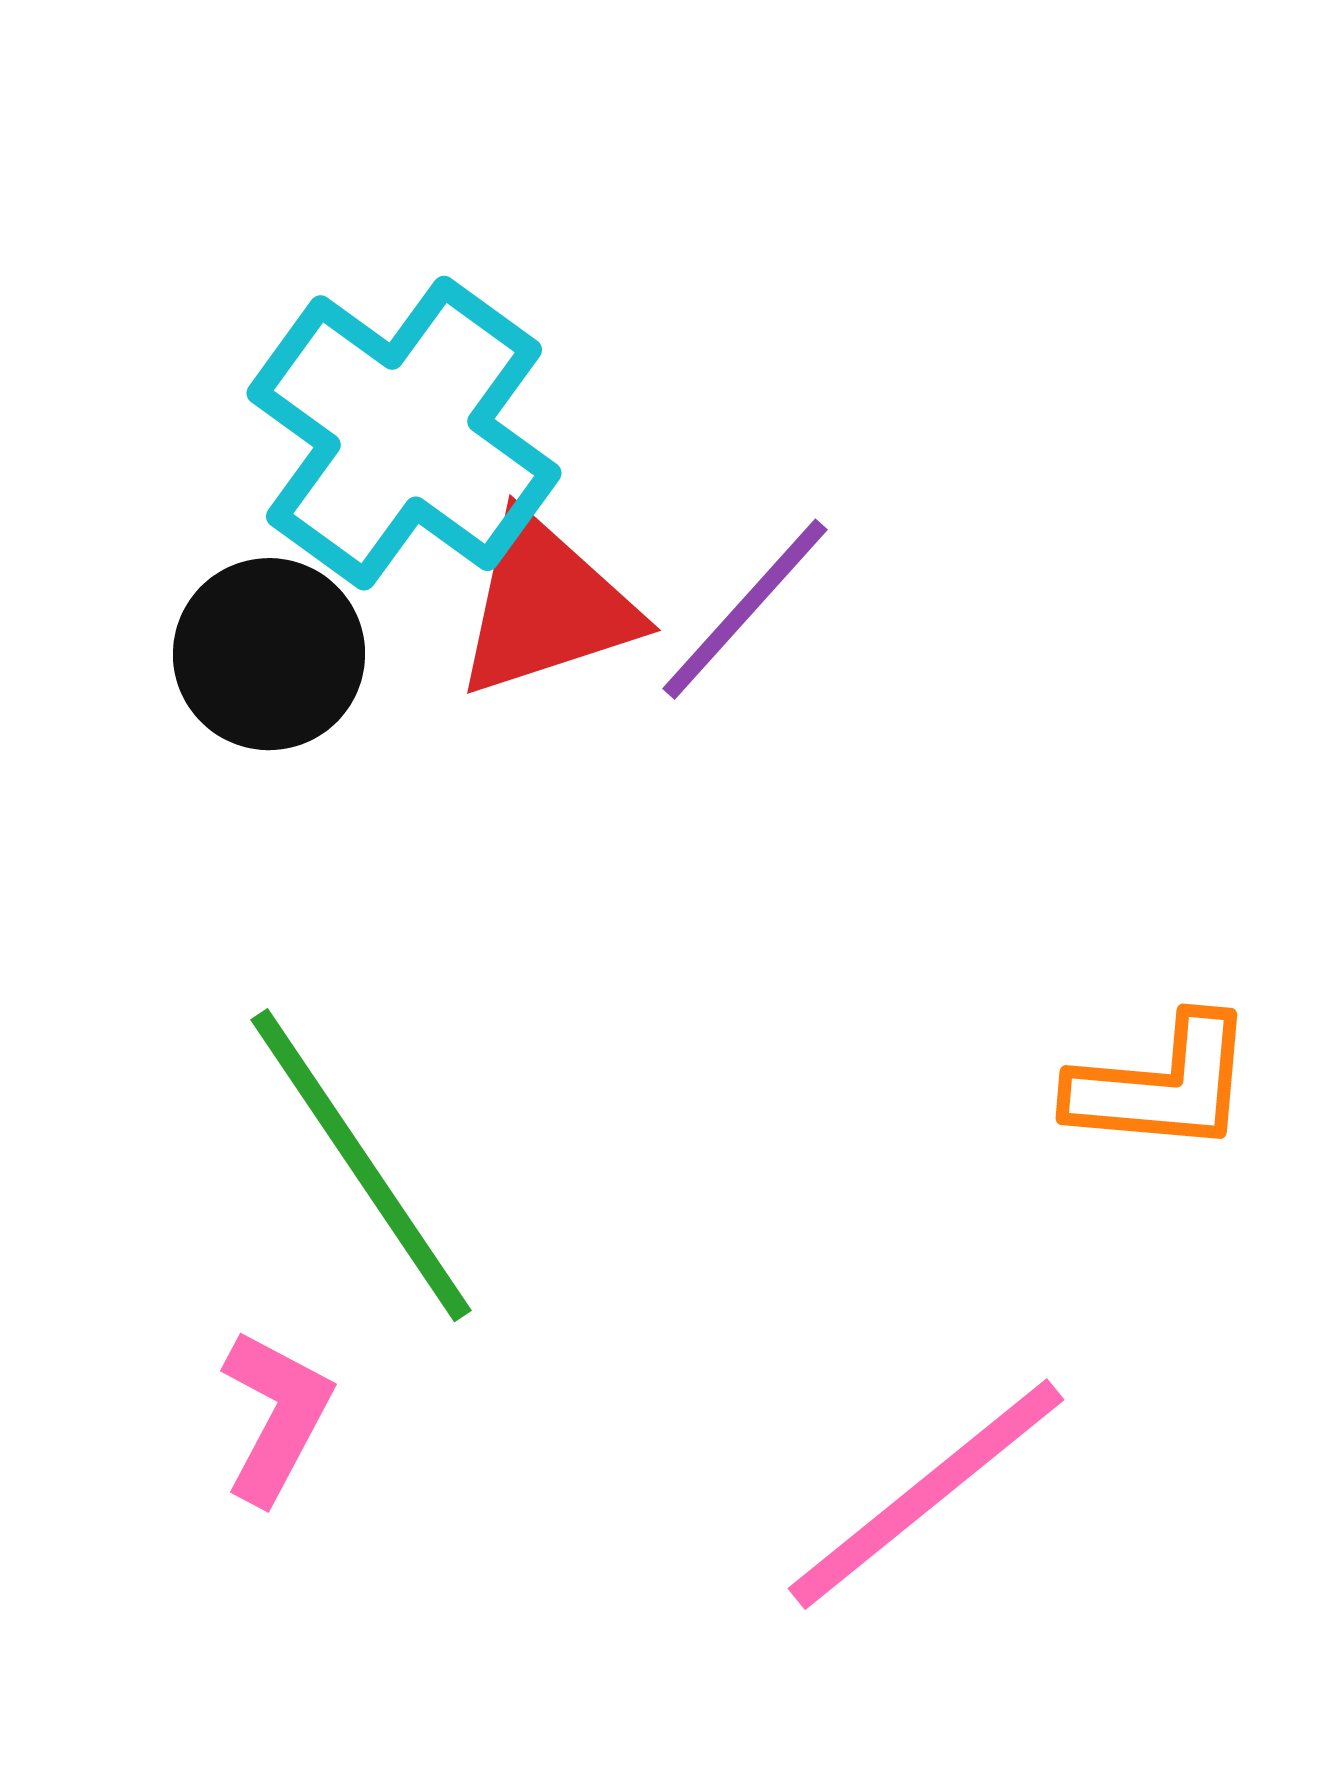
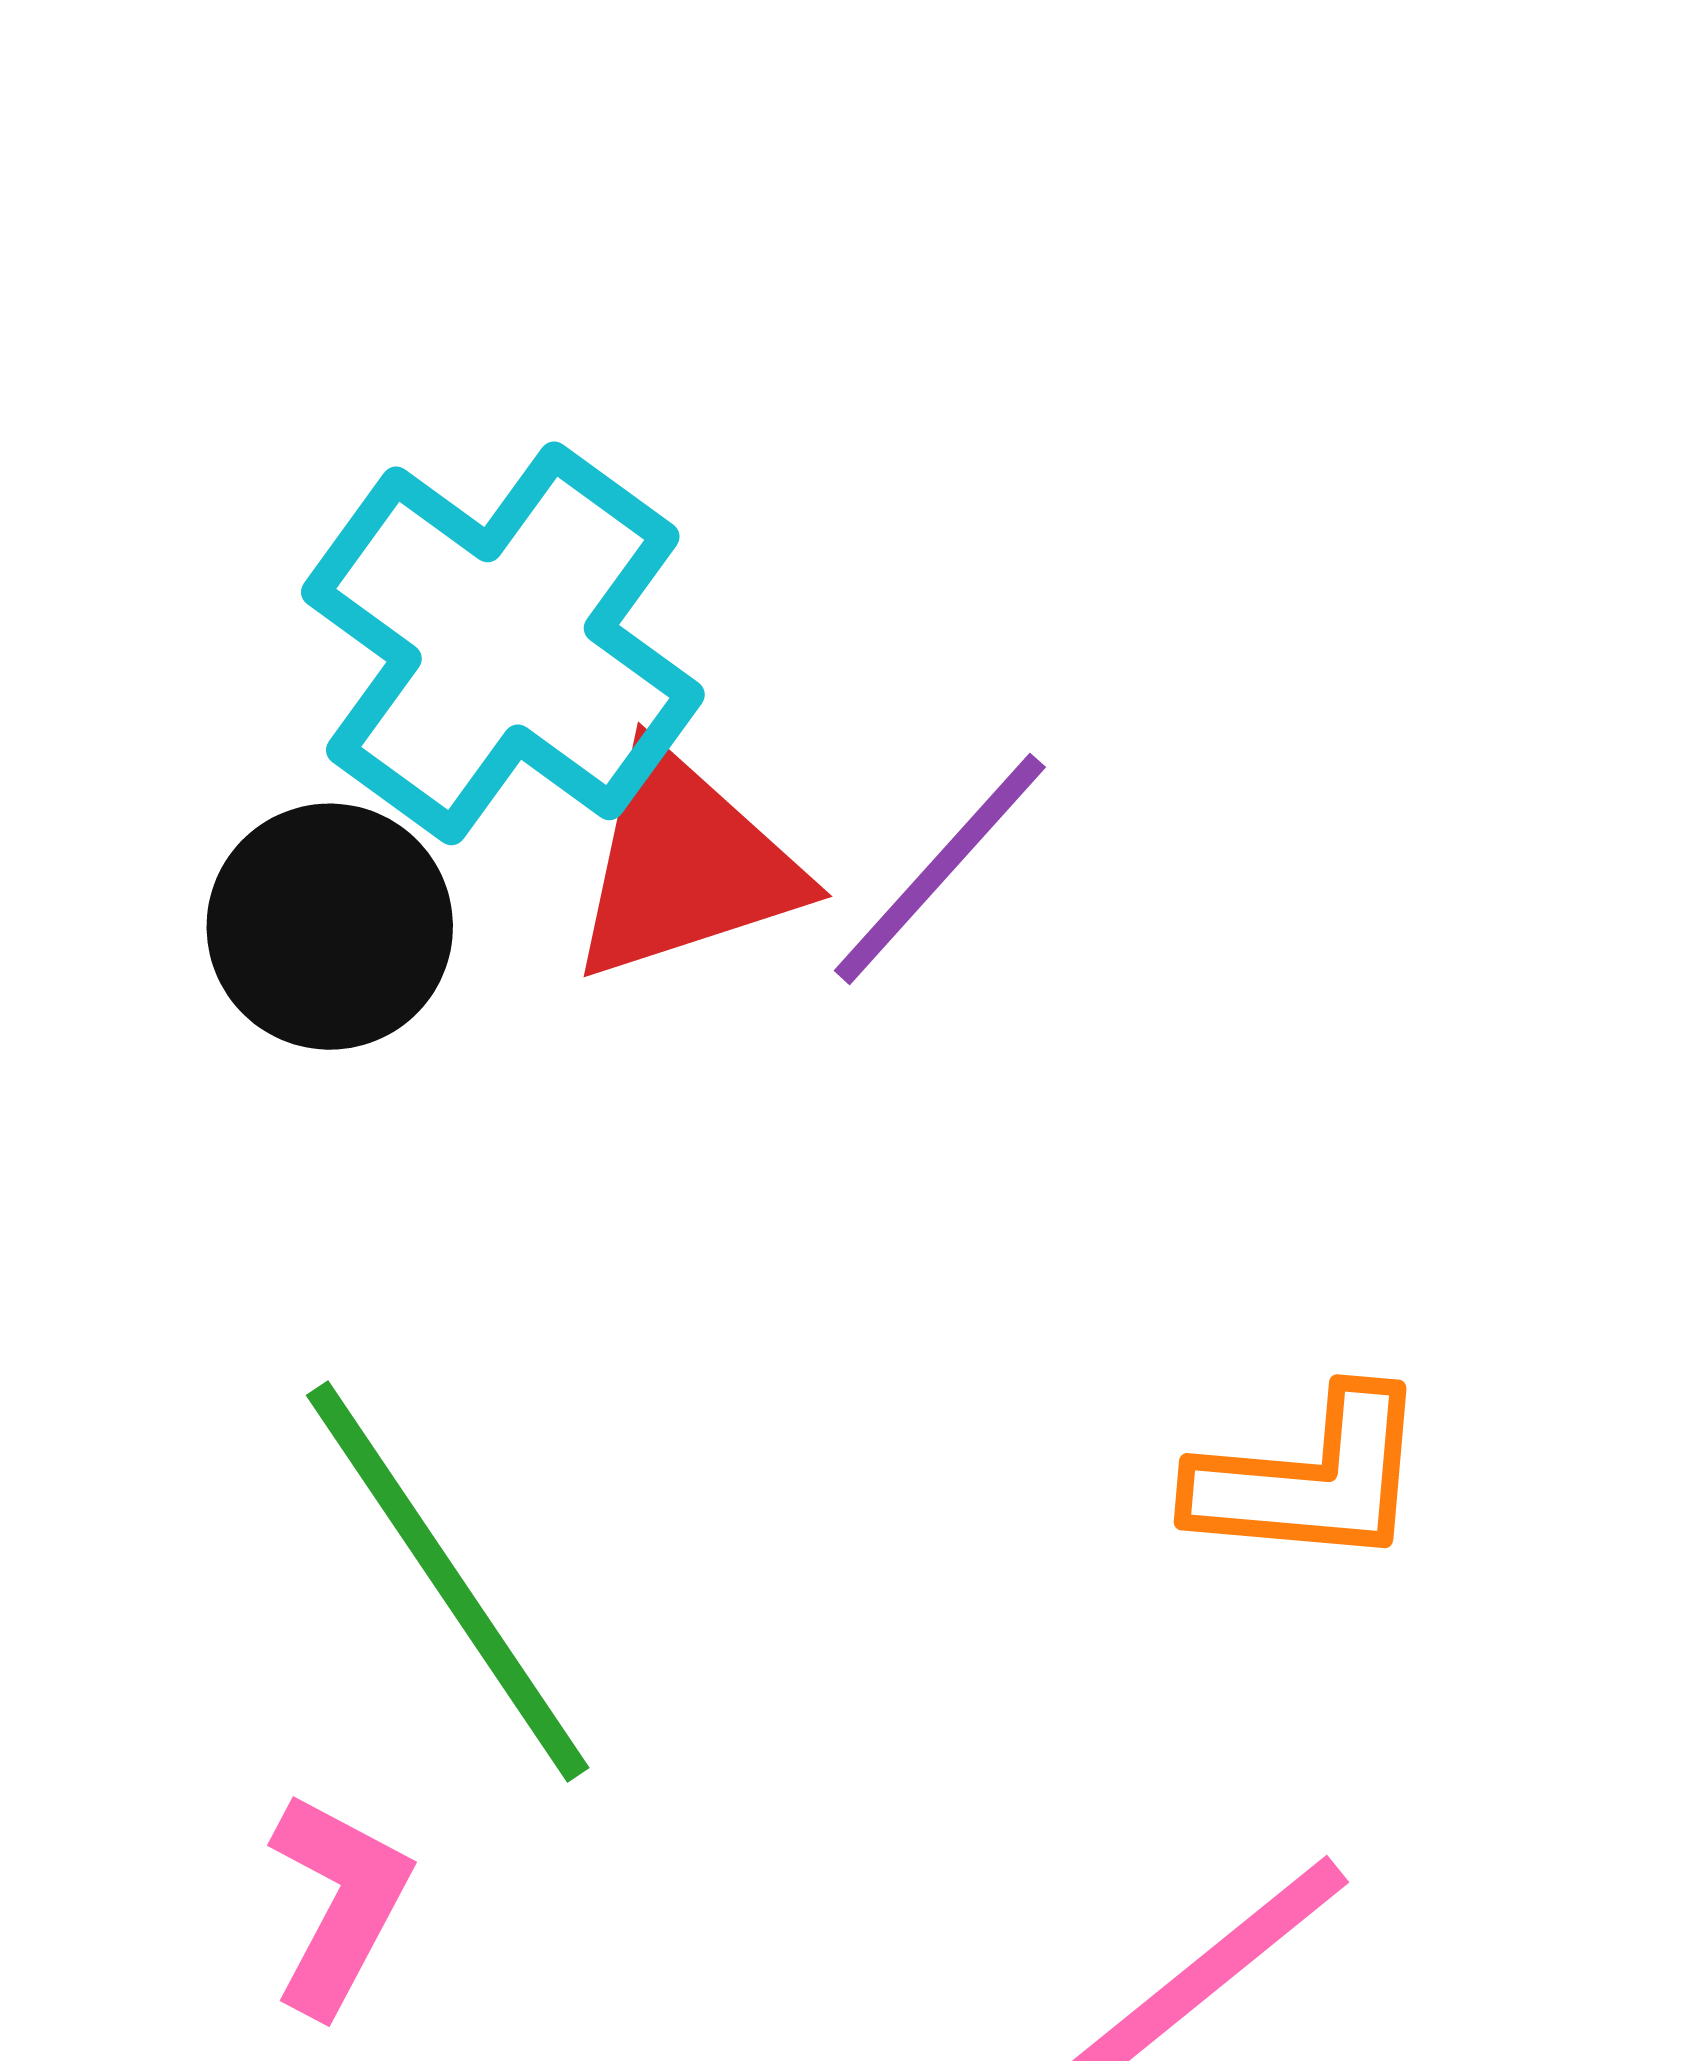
orange L-shape: (1162, 1085) -> (1310, 1479), moved

